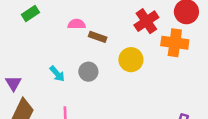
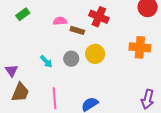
red cross: (146, 21) -> (99, 17), moved, turned -30
orange cross: (175, 43) -> (140, 47), moved
yellow circle: (131, 60) -> (95, 54), moved

